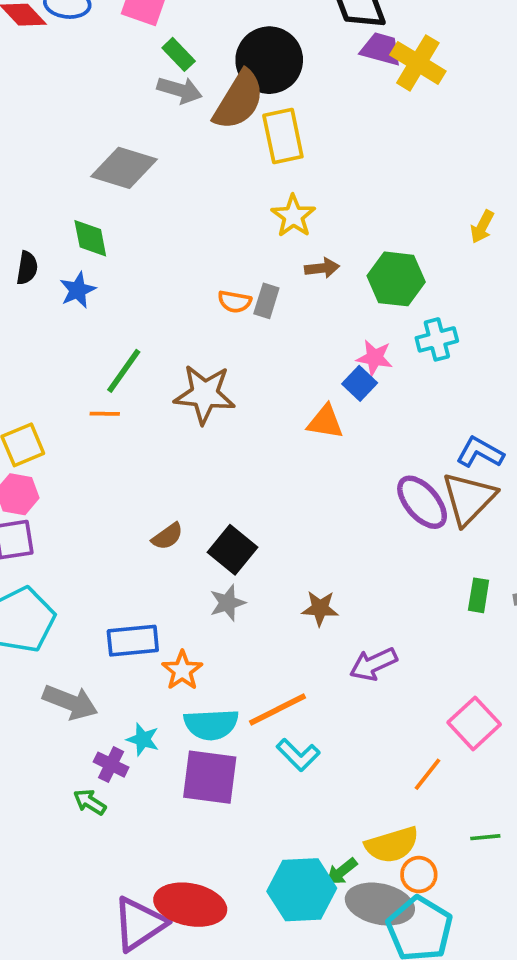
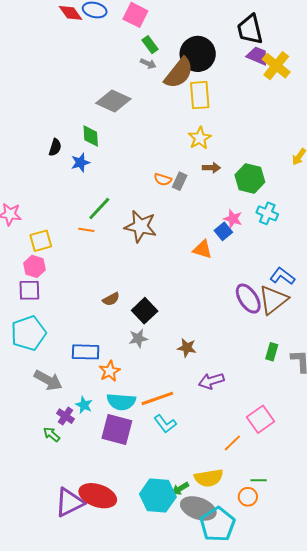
gray arrow: (180, 90) -> (148, 64), size x0.7
cyan cross: (437, 339) -> (267, 213), turned 30
orange circle: (419, 875) -> (248, 497), moved

